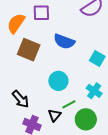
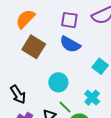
purple square: (41, 13) -> (69, 20), moved
green line: (69, 104) -> (65, 107), turned 64

